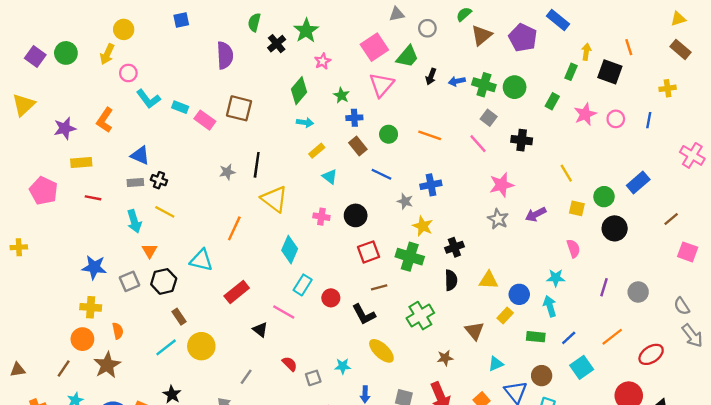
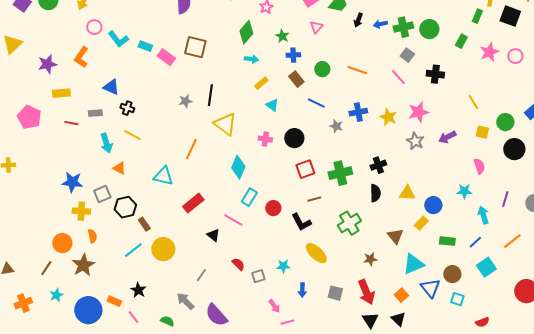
pink circle: (128, 73) -> (94, 27), moved
pink triangle: (381, 85) -> (316, 27), size x0.6
green cross: (484, 85) -> (403, 27), turned -30
gray rectangle: (135, 182) -> (95, 113), moved
yellow star: (423, 226) -> (388, 117), moved
orange triangle: (150, 251) -> (119, 168), turned -32
green cross: (410, 257) -> (340, 173), turned -30
black hexagon: (164, 281) -> (125, 207), moved
cyan arrow: (550, 306) -> (483, 215), moved
yellow cross: (91, 307) -> (81, 211), moved
cyan triangle: (496, 364) -> (413, 264), size x1.6

